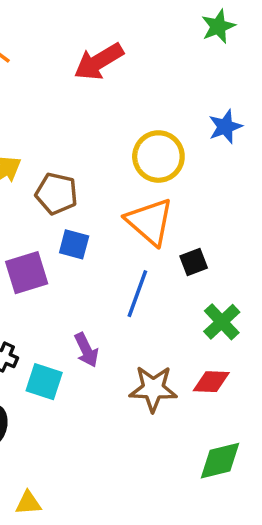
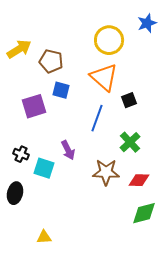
green cross: (222, 322) -> (130, 142), moved
red diamond: (211, 382) -> (139, 180), moved
yellow triangle: (28, 503) -> (44, 237), moved

